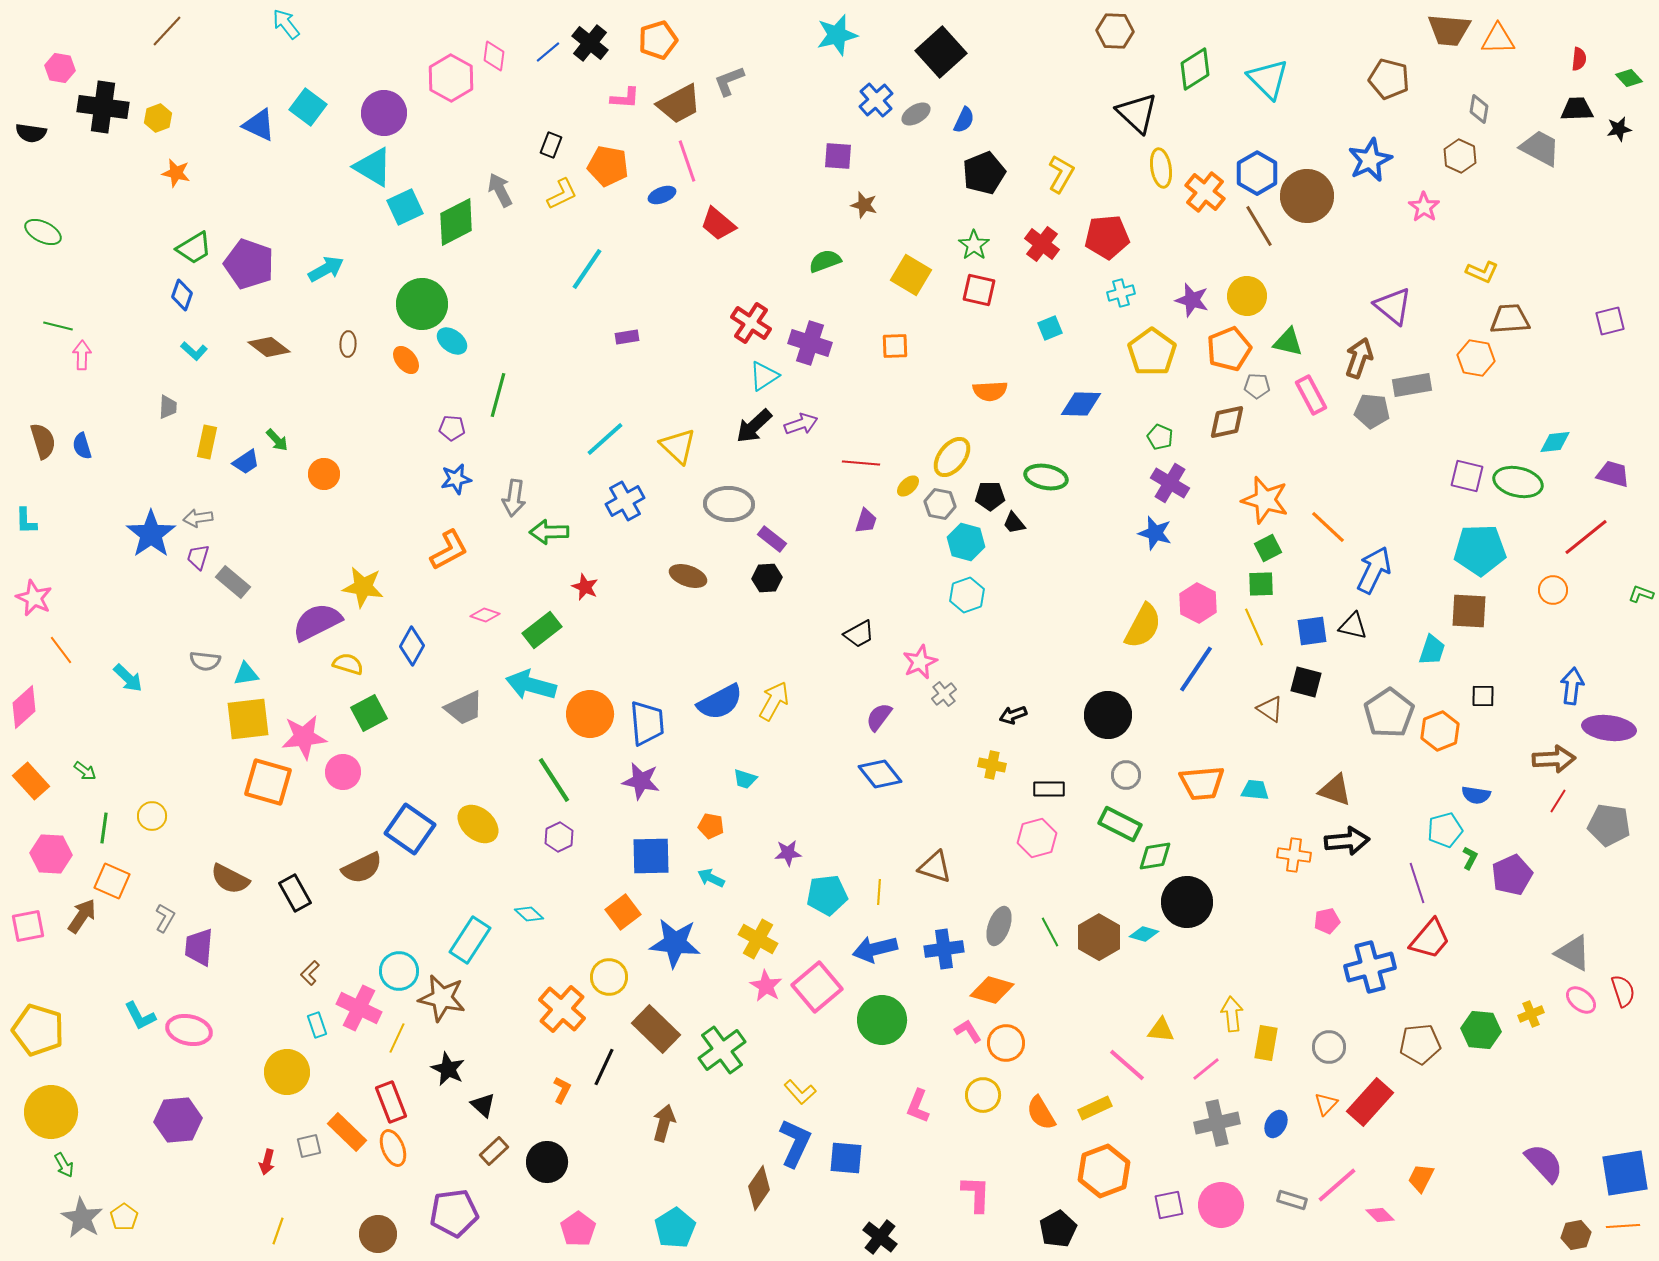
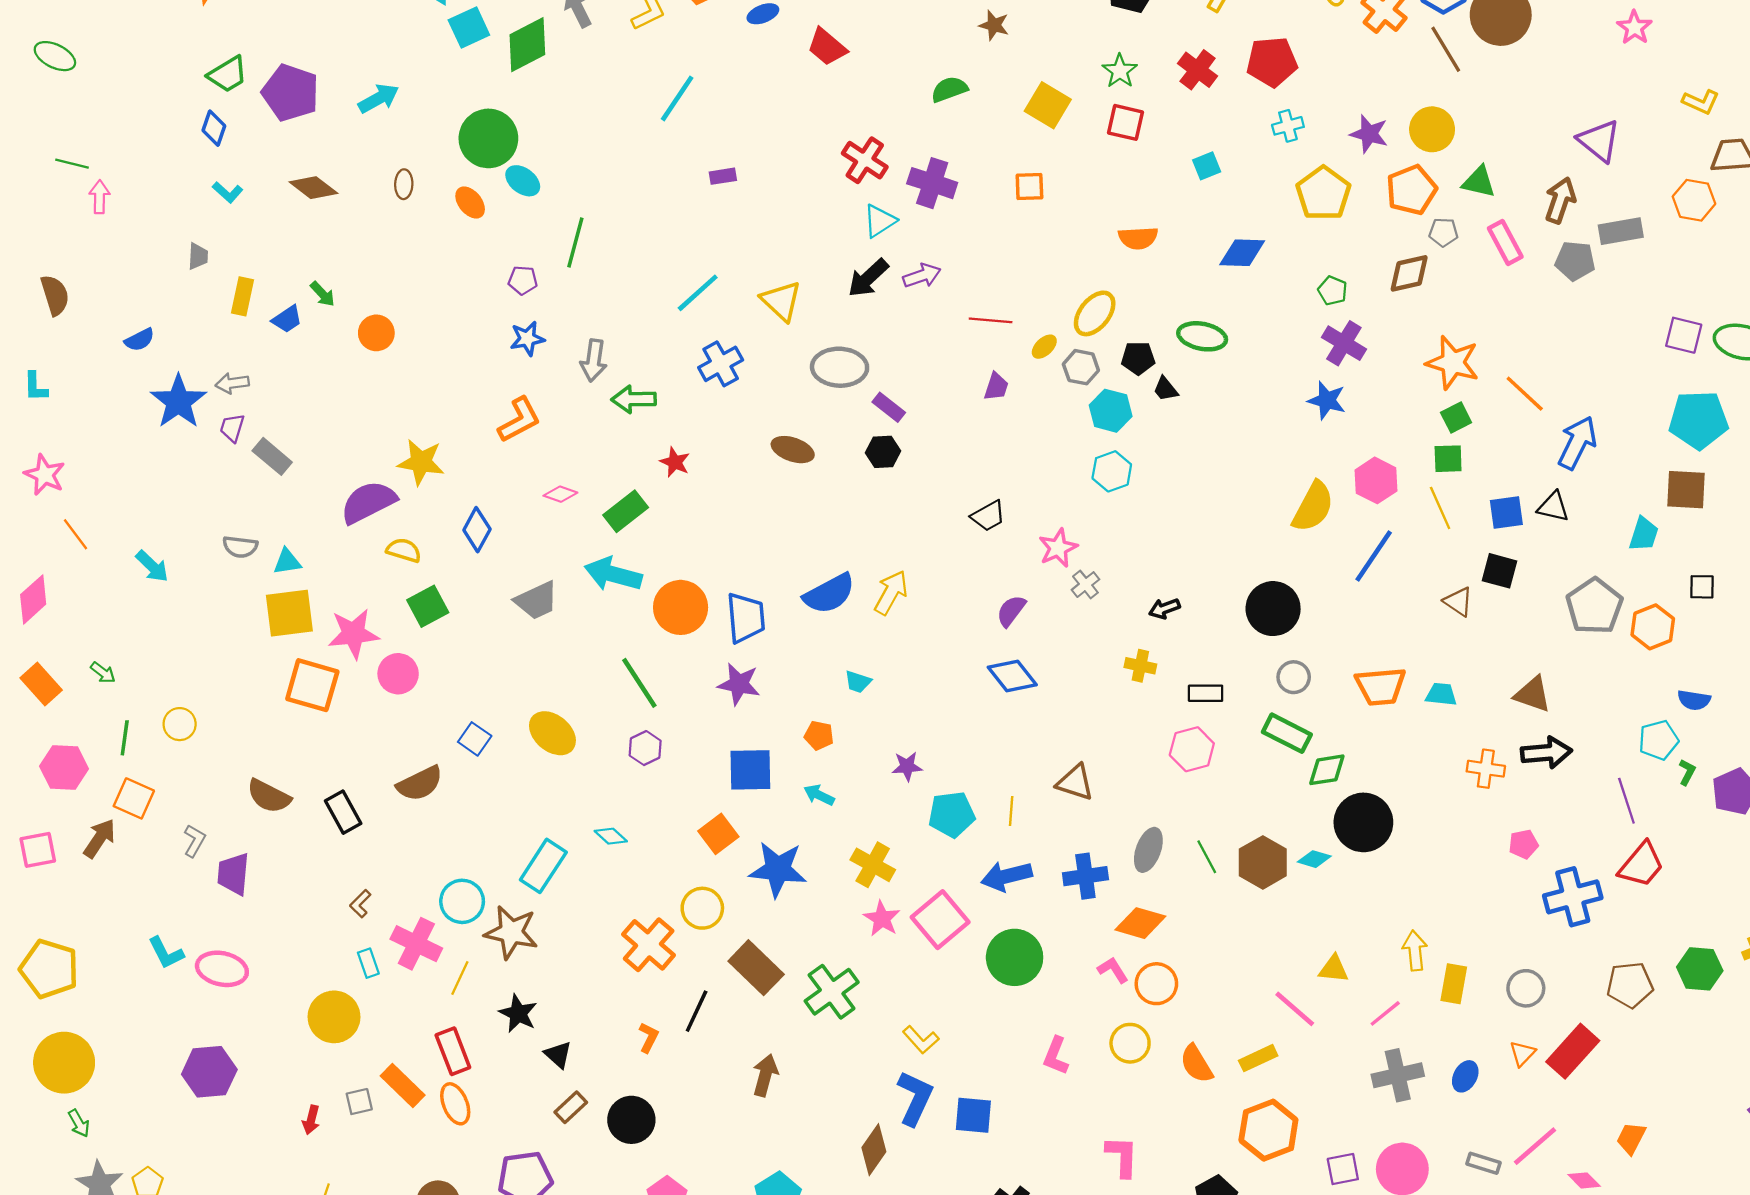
blue semicircle: (82, 446) -> (140, 340), moved, turned -100
blue square: (410, 829) -> (475, 739), size x0.6

